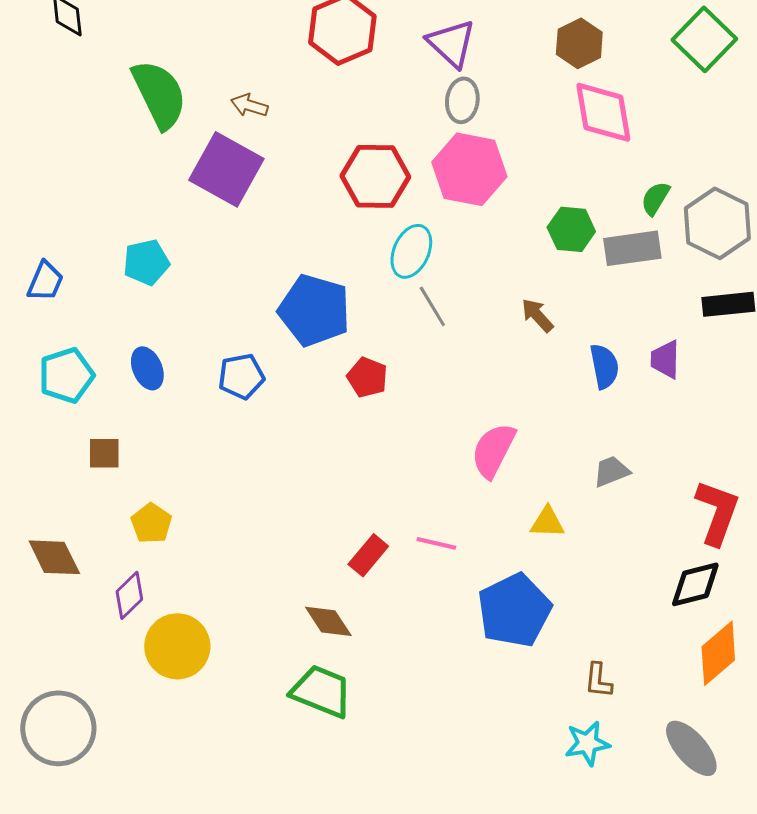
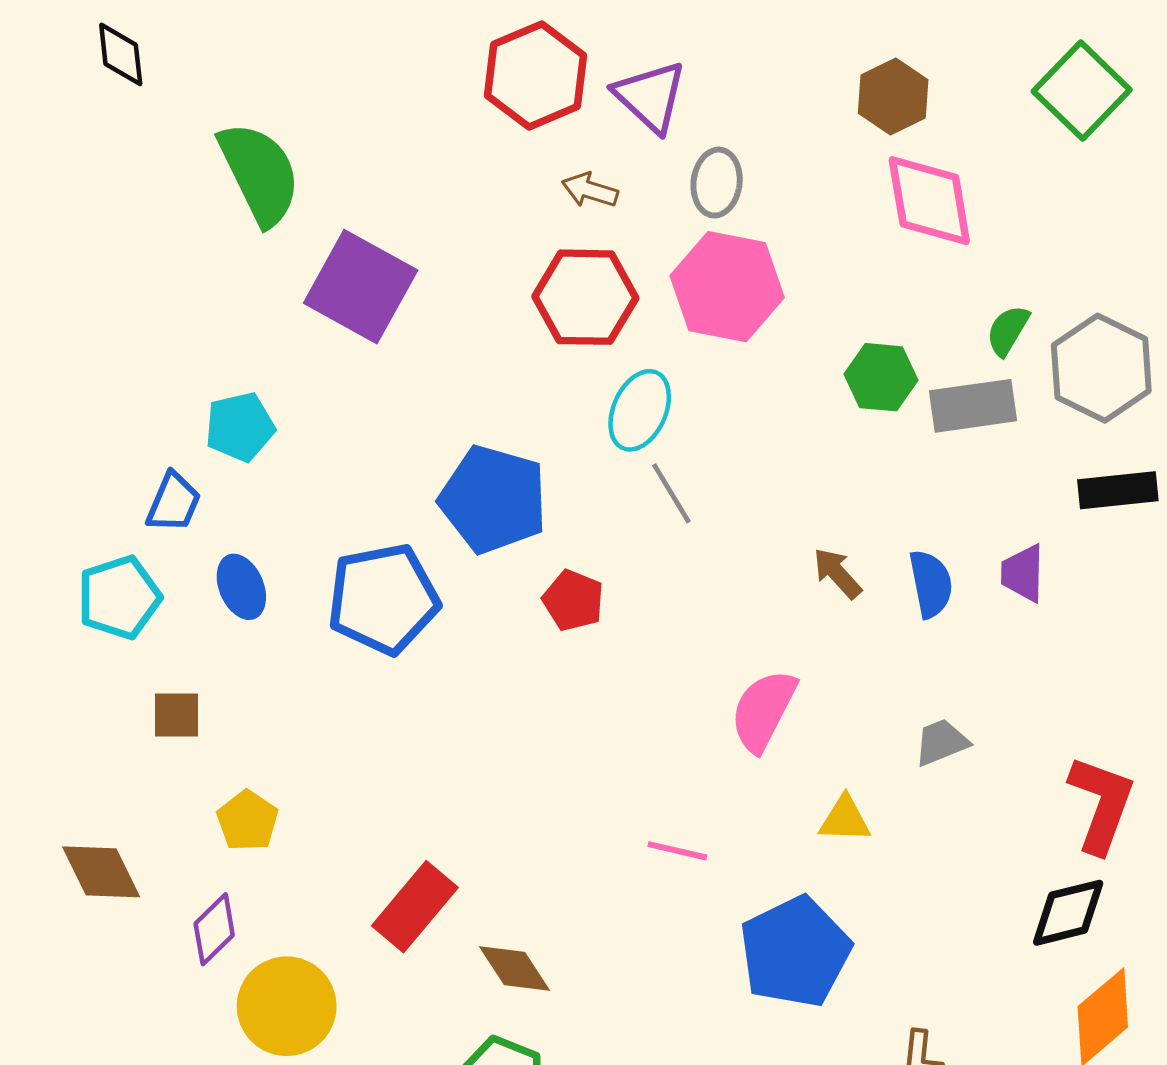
purple triangle: (451, 43) -> (650, 97), moved
brown arrow: (249, 105) -> (590, 190), moved
blue trapezoid: (45, 281) -> (173, 502), moved
brown arrow: (537, 315) -> (837, 573), moved
blue pentagon: (241, 376) -> (383, 599), size x1.6
red rectangle: (368, 555) -> (415, 907), moved, size x1.4

